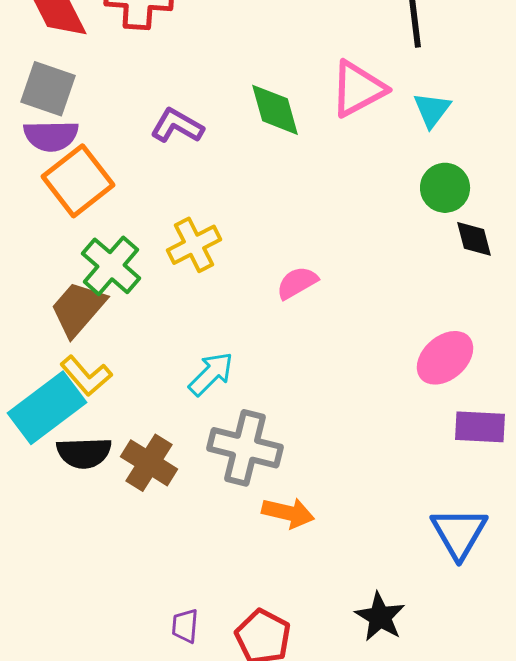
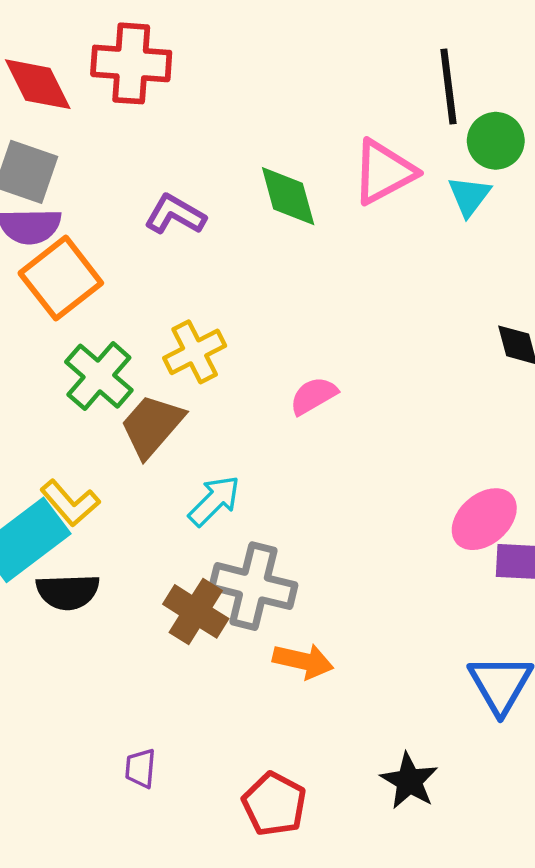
green circle: (445, 188) -> (496, 141), moved
brown trapezoid: (78, 309) -> (152, 426), moved
pink ellipse: (445, 358) -> (484, 519), moved
brown cross: (149, 463) -> (196, 611), moved
purple trapezoid: (185, 626) -> (140, 768), moved

